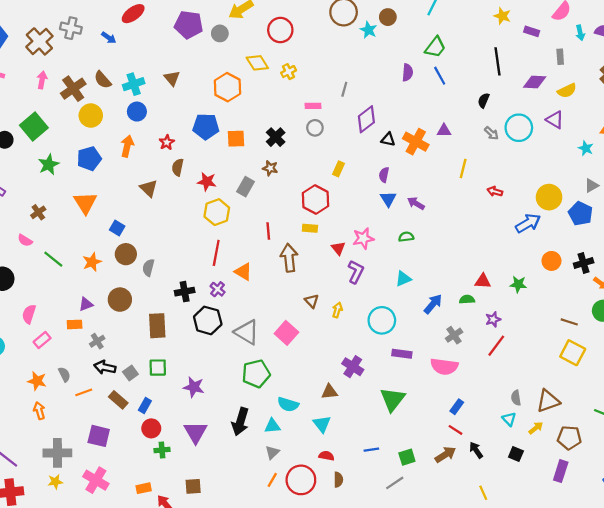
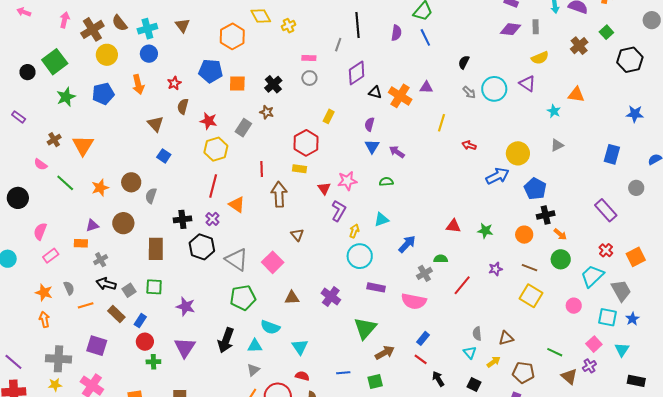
black line: (498, 61) -> (358, 25), moved
purple diamond: (535, 82) -> (511, 29), moved
orange arrow: (127, 146) -> (138, 84), turned 150
orange triangle: (85, 203) -> (83, 145), moved
blue pentagon: (581, 214) -> (535, 189), moved
blue square: (117, 228) -> (164, 156), moved
orange circle: (551, 261) -> (524, 235), moved
green semicircle: (467, 299) -> (441, 259), moved
yellow arrow: (337, 310) -> (354, 231), moved
purple star: (493, 319) -> (495, 269), moved
brown triangle: (329, 392) -> (292, 298), moved
brown triangle: (548, 401) -> (506, 338), size x0.7
brown arrow: (445, 455) -> (385, 353), moved

